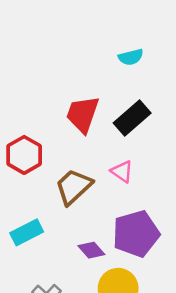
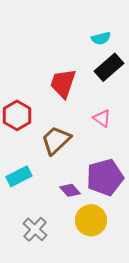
black rectangle: (132, 118) -> (109, 67), moved
pink triangle: (122, 171) -> (102, 118), moved

